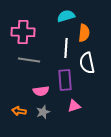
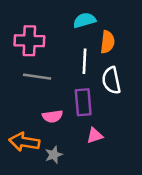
orange arrow: (19, 111) -> (24, 142), size x1.6
gray star: (43, 112) -> (54, 155), moved

